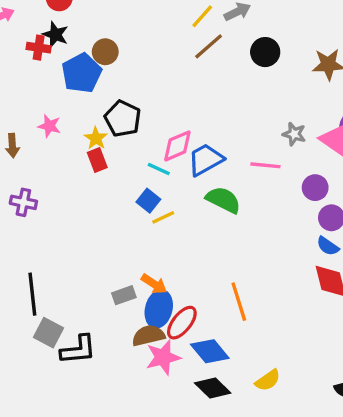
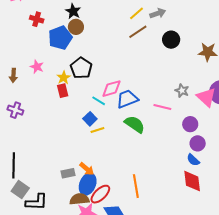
black star: (55, 34) -> (73, 11), moved

